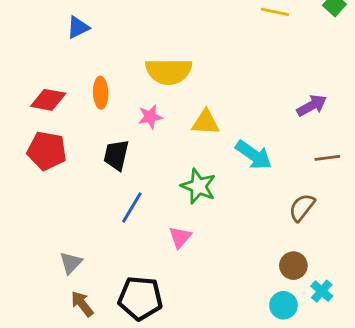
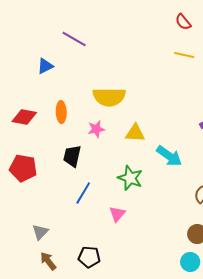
red pentagon: (47, 151) -> (23, 168), moved
black pentagon: (140, 298) -> (89, 257), size x0.7

